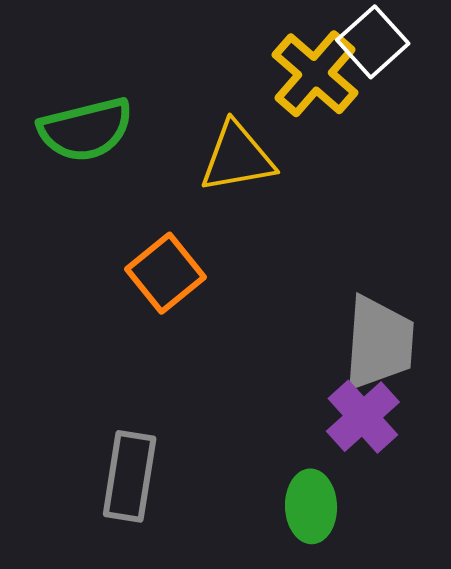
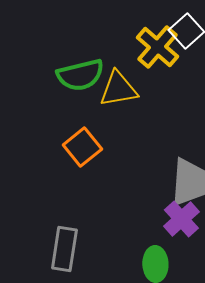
green semicircle: (86, 130) -> (80, 75), moved

